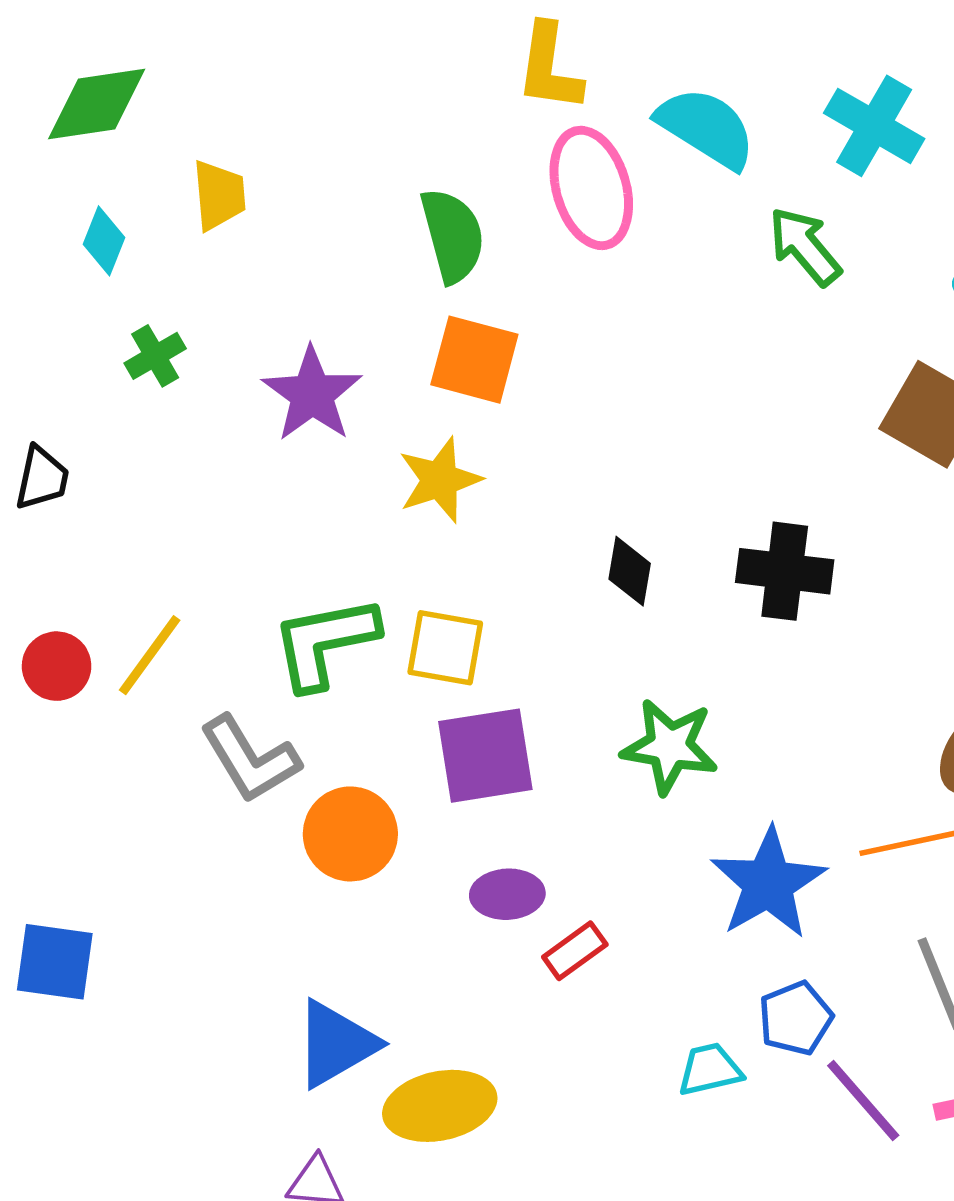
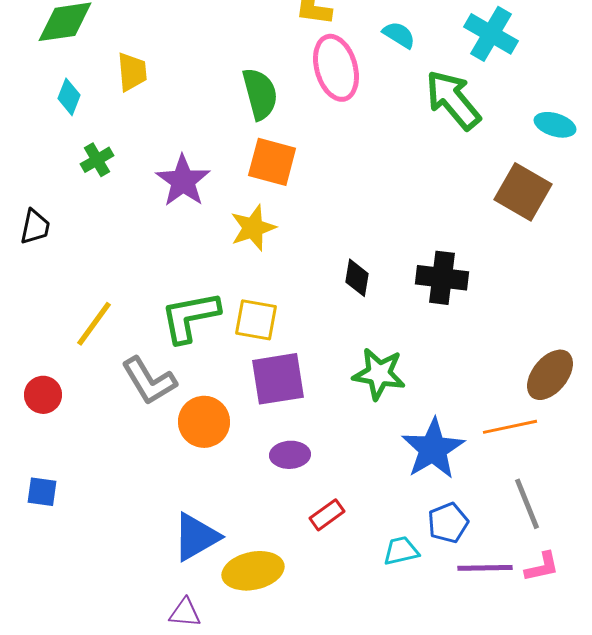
cyan semicircle: (706, 128) -> (399, 35), size x0.6
green arrow: (805, 246) -> (453, 100), size x1.4
red circle: (57, 666) -> (43, 395), moved
red rectangle: (575, 951) -> (327, 515), moved
blue square: (55, 962) -> (42, 492), size x0.7
purple line: (863, 1100) -> (485, 568), turned -50

